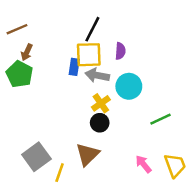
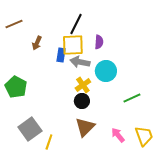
brown arrow: (27, 52) -> (37, 43), moved
green pentagon: (19, 74) -> (16, 87), moved
brown triangle: (88, 154) -> (85, 127), moved

